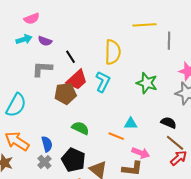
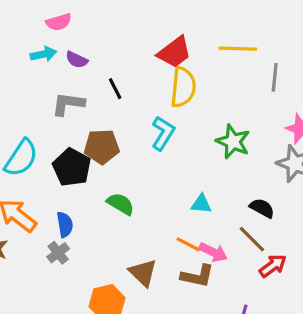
red trapezoid: (77, 80) -> (174, 52), moved
orange line: (116, 136) -> (188, 244), moved
brown line: (175, 143) -> (252, 239), moved
black pentagon: (73, 160) -> (72, 167), moved

